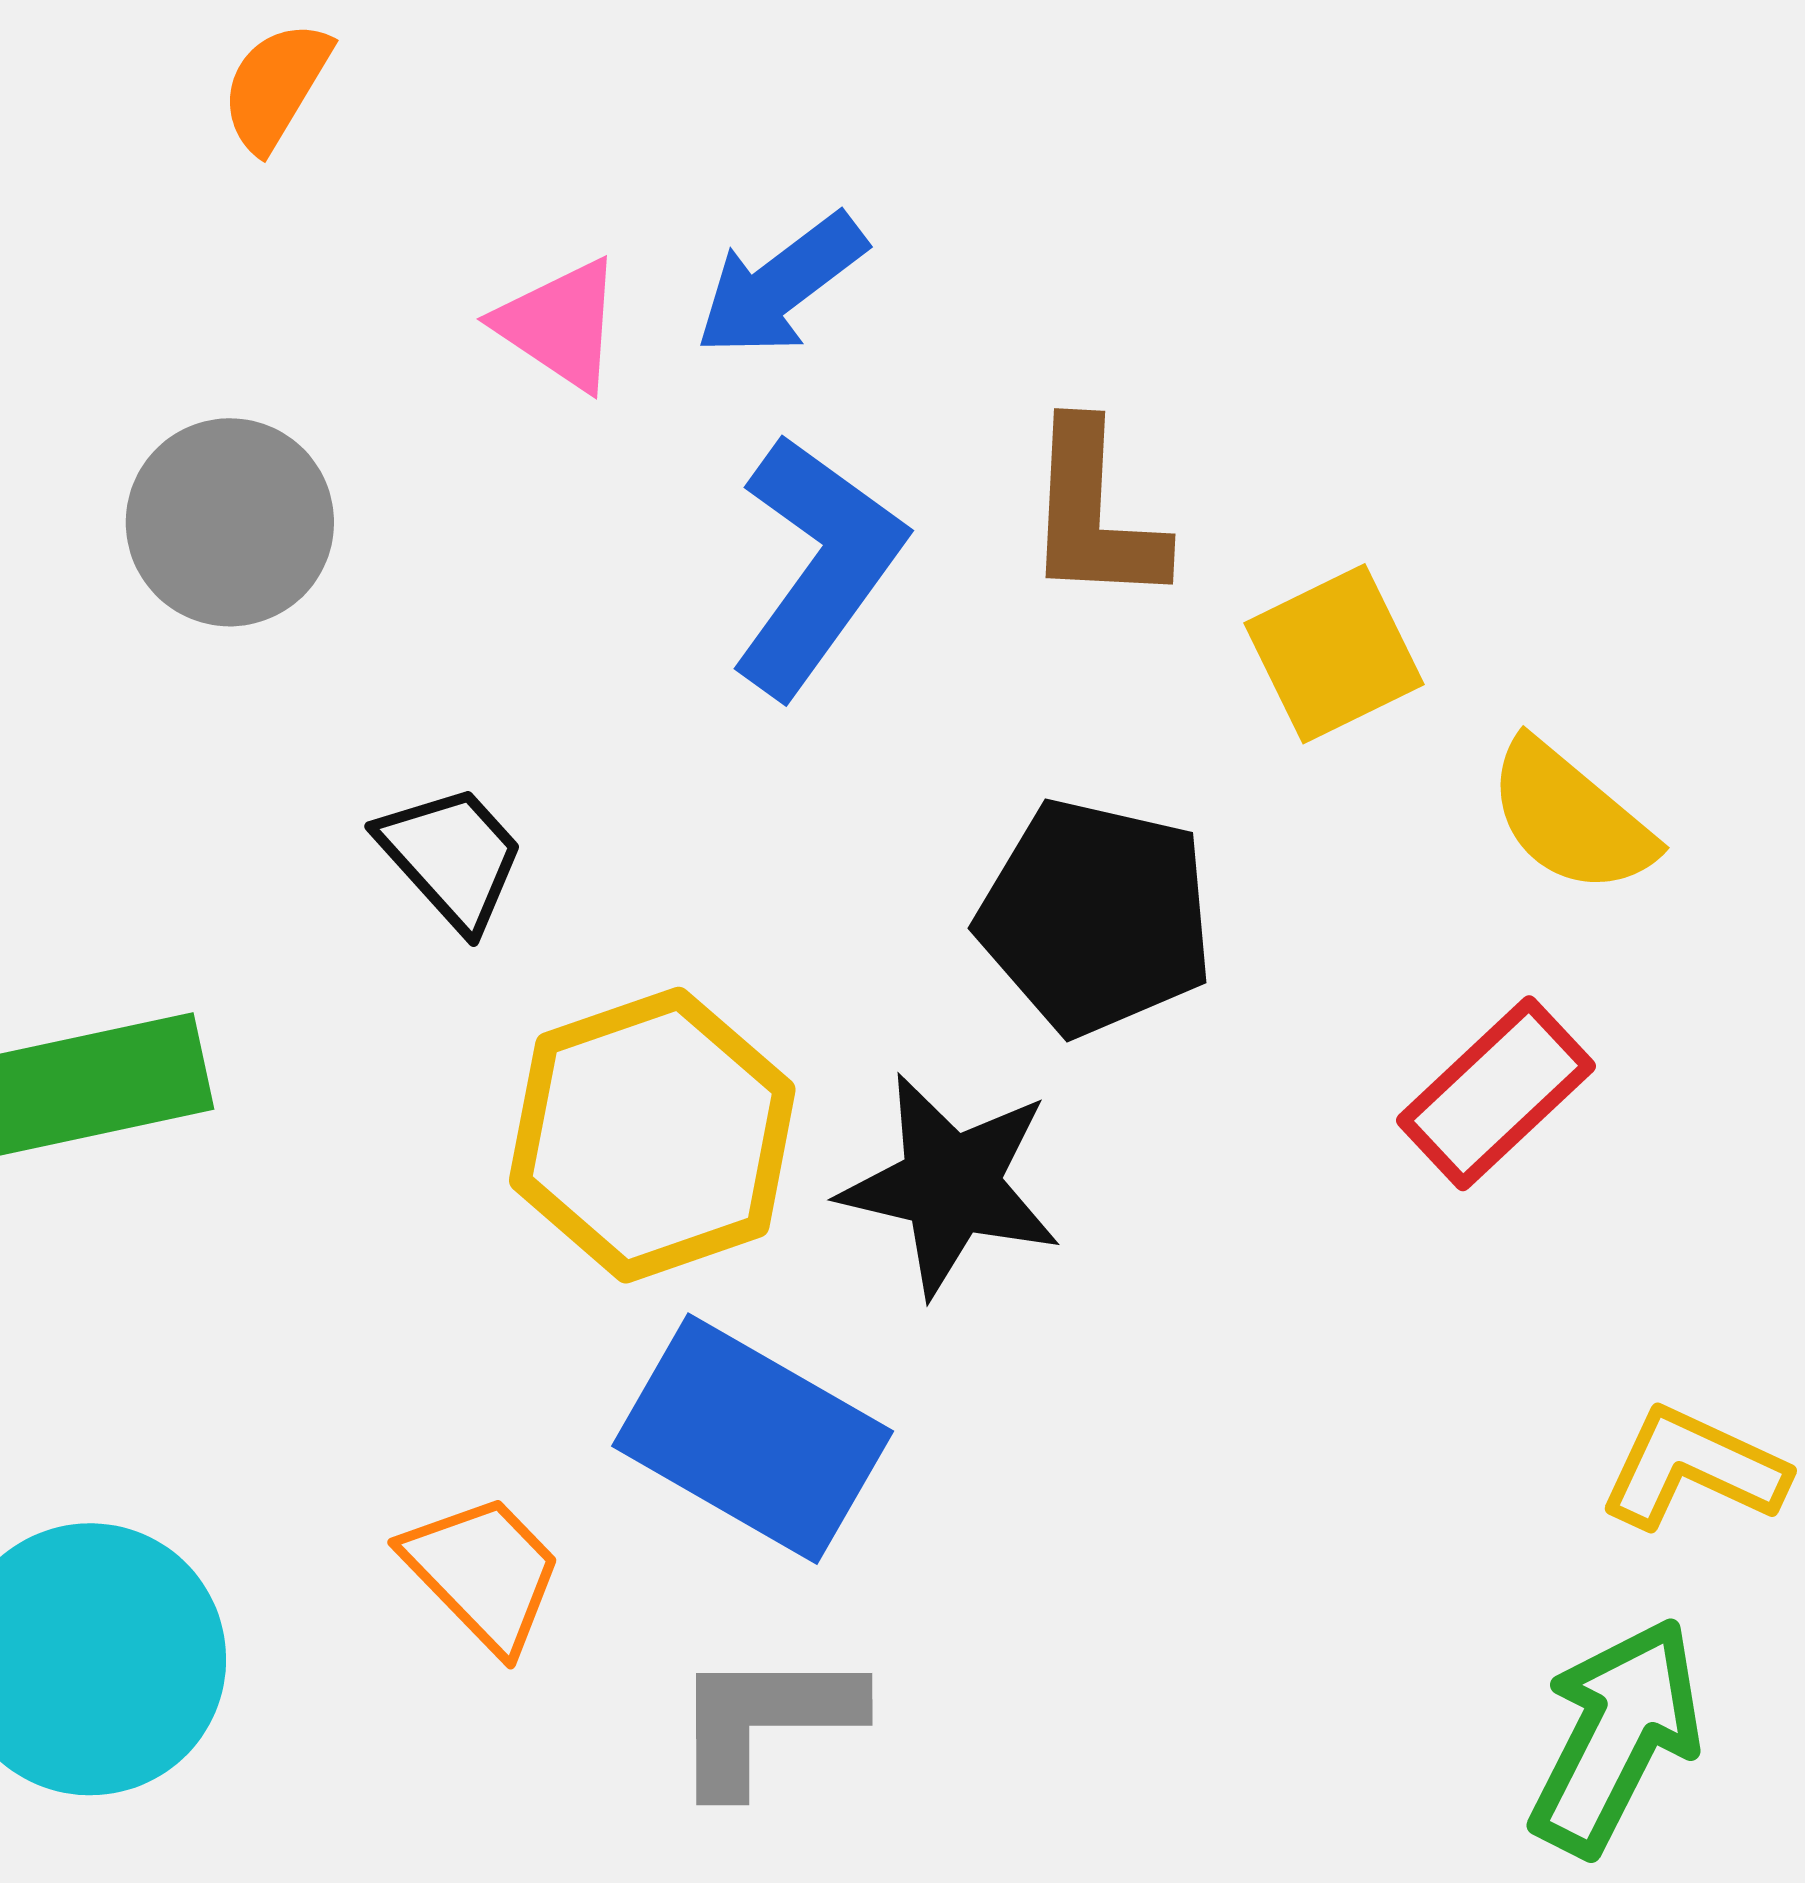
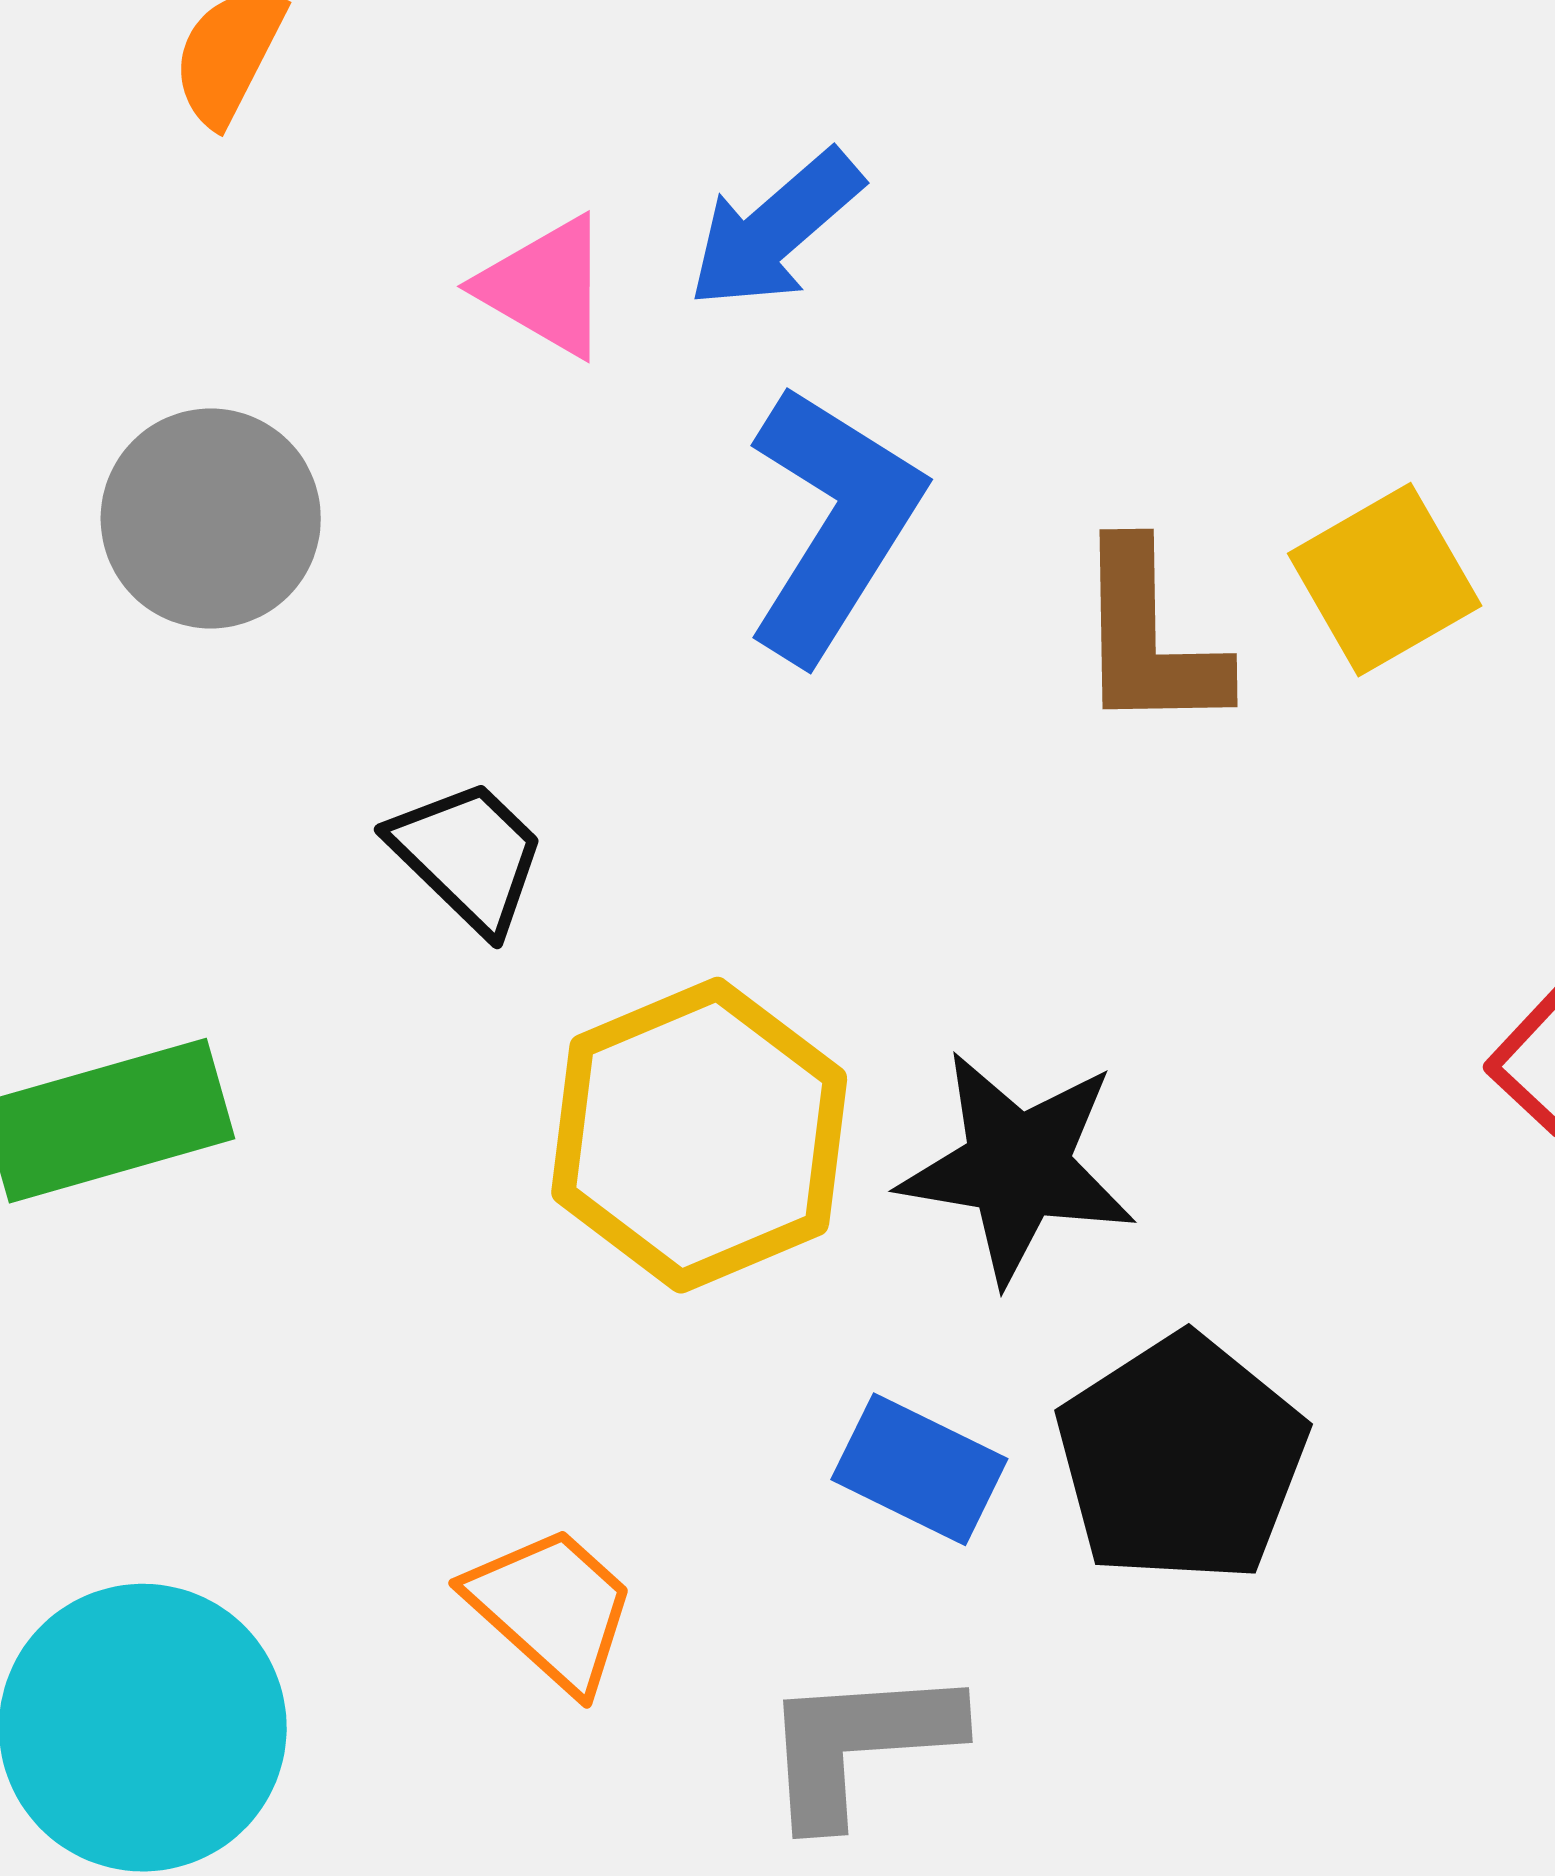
brown L-shape: (1094, 514) -> (1149, 638), moved
black pentagon: (1096, 917) -> (1181, 1459), moved, turned 30
blue rectangle: (753, 1439) -> (919, 1469), moved, size x0.6

